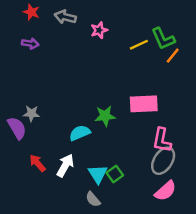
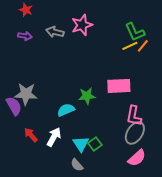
gray arrow: (65, 17) -> (55, 32), moved
pink star: (99, 30) -> (82, 25), size x1.5
yellow line: (139, 45) -> (130, 46), moved
gray star: (31, 114) -> (26, 94), size x1.6

